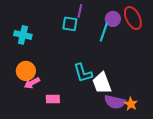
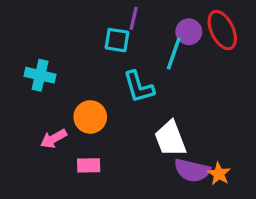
cyan cross: (23, 35) -> (40, 75), moved
orange circle: (26, 71) -> (90, 117), moved
cyan L-shape: (83, 73) -> (139, 87), moved

